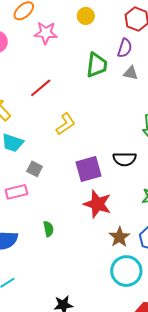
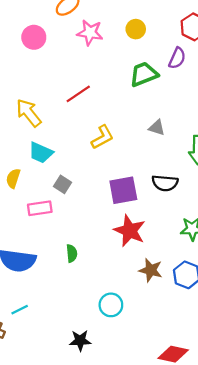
yellow circle: (86, 16) -> (136, 29), moved
green trapezoid: (97, 65) -> (144, 74), turned -124
gray triangle: (131, 73) -> (157, 128), moved
brown star: (119, 237) -> (151, 270), turned -30
cyan circle: (126, 271) -> (111, 305), moved, size x0.7

